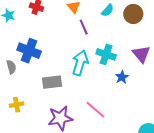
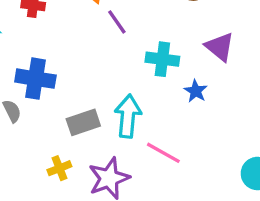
cyan arrow: (80, 63) -> (128, 116), moved
yellow cross: (17, 105) -> (59, 168), moved

